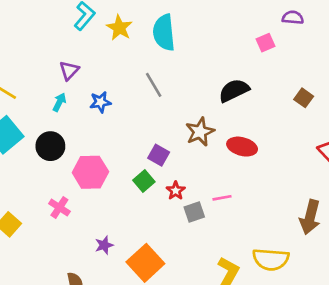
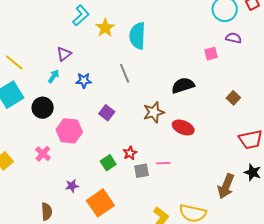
purple square: (159, 155) -> (107, 113), moved
green square: (144, 181) -> (108, 163), moved

